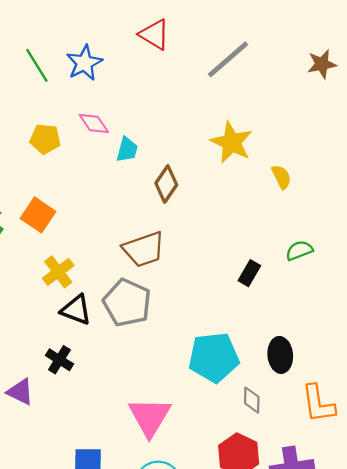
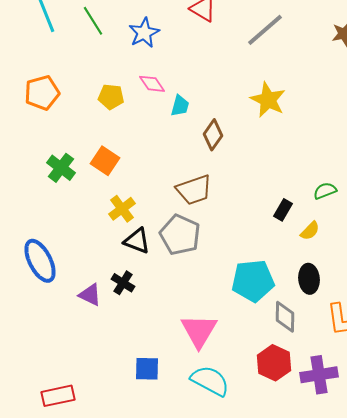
green line: (37, 65) -> (93, 21), moved
yellow semicircle: (281, 177) -> (310, 231), moved, turned 70
purple triangle: (20, 392) -> (90, 295), moved
gray diamond: (252, 400) -> (285, 317), size x1.4

